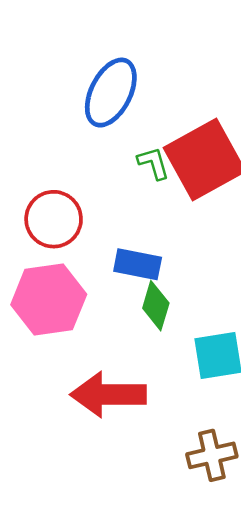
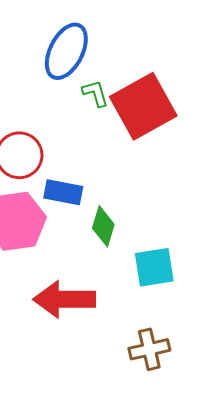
green L-shape: (153, 163) -> (95, 93), moved
blue rectangle: (138, 264) -> (63, 192), moved

